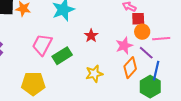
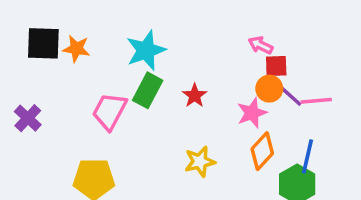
orange circle: (142, 32) -> (269, 89), moved
purple line: (146, 53) -> (290, 96), moved
green rectangle: (62, 56) -> (148, 90), moved, turned -30

